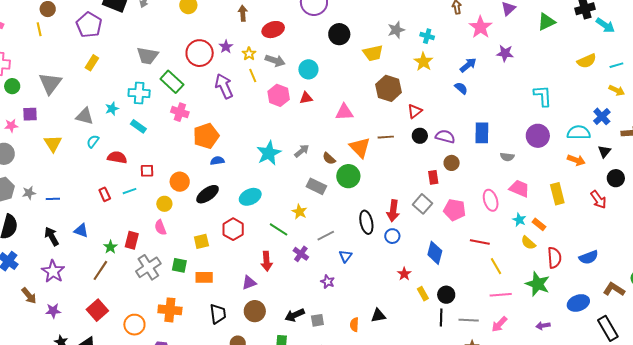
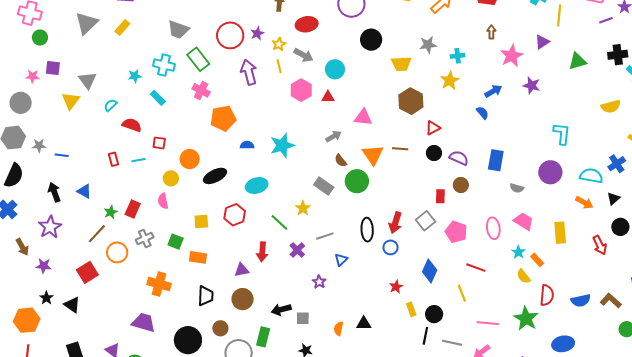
cyan cross: (427, 36) -> (458, 56), turned -32
gray triangle: (50, 83) -> (87, 23), moved
gray triangle: (85, 116) -> (87, 80), moved, turned 30
gray arrow: (302, 151) -> (334, 136), moved
blue semicircle: (217, 161) -> (247, 145), moved
yellow line: (496, 266) -> (462, 293), moved
gray cross: (148, 267) -> (145, 238), size x0.7
brown L-shape: (614, 289) -> (611, 301), moved
orange circle: (134, 325) -> (117, 252), moved

